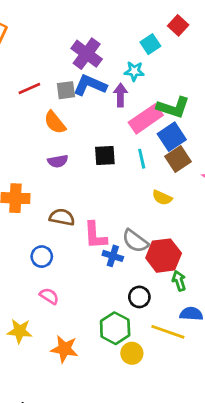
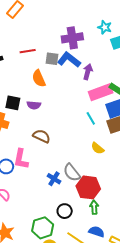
purple cross: (87, 54) -> (72, 38), turned 30
cyan star: (134, 71) -> (105, 27), moved
black square: (105, 155) -> (13, 103), moved
cyan line: (142, 159) -> (91, 118), turned -32
brown semicircle: (62, 217) -> (42, 136), moved
pink L-shape: (95, 235) -> (21, 159), moved

